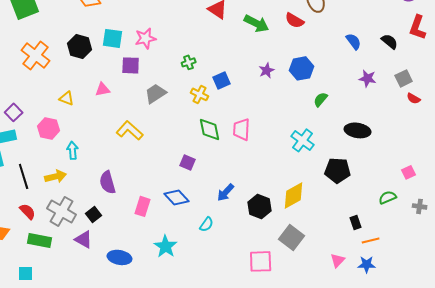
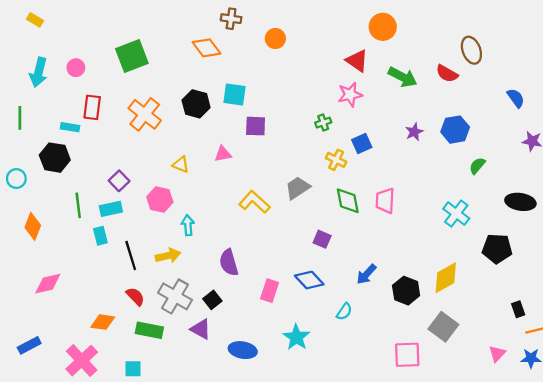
pink star: (146, 38) -> (350, 95), moved
gray trapezoid: (156, 93) -> (298, 188), moved

